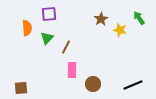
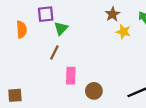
brown star: (101, 19) -> (113, 14), moved
green triangle: (47, 38) -> (61, 28), moved
brown line: (66, 47) -> (54, 53), moved

